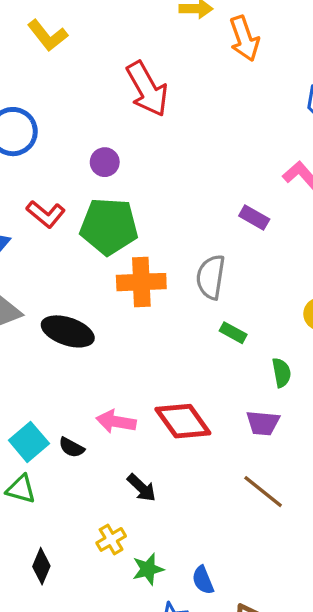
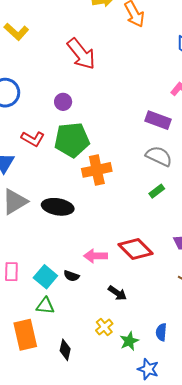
purple rectangle: (254, 218) -> (158, 120), size x1.4
gray semicircle: (211, 277) -> (159, 156), moved, turned 116
green rectangle: (233, 333) -> (157, 191), turned -56
blue semicircle: (203, 580) -> (161, 332), moved, turned 36

